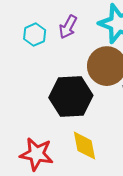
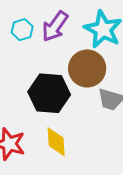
purple arrow: (68, 27) -> (55, 26), size x1.4

